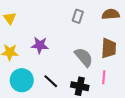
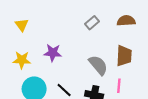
gray rectangle: (78, 16) -> (92, 23), turned 32

